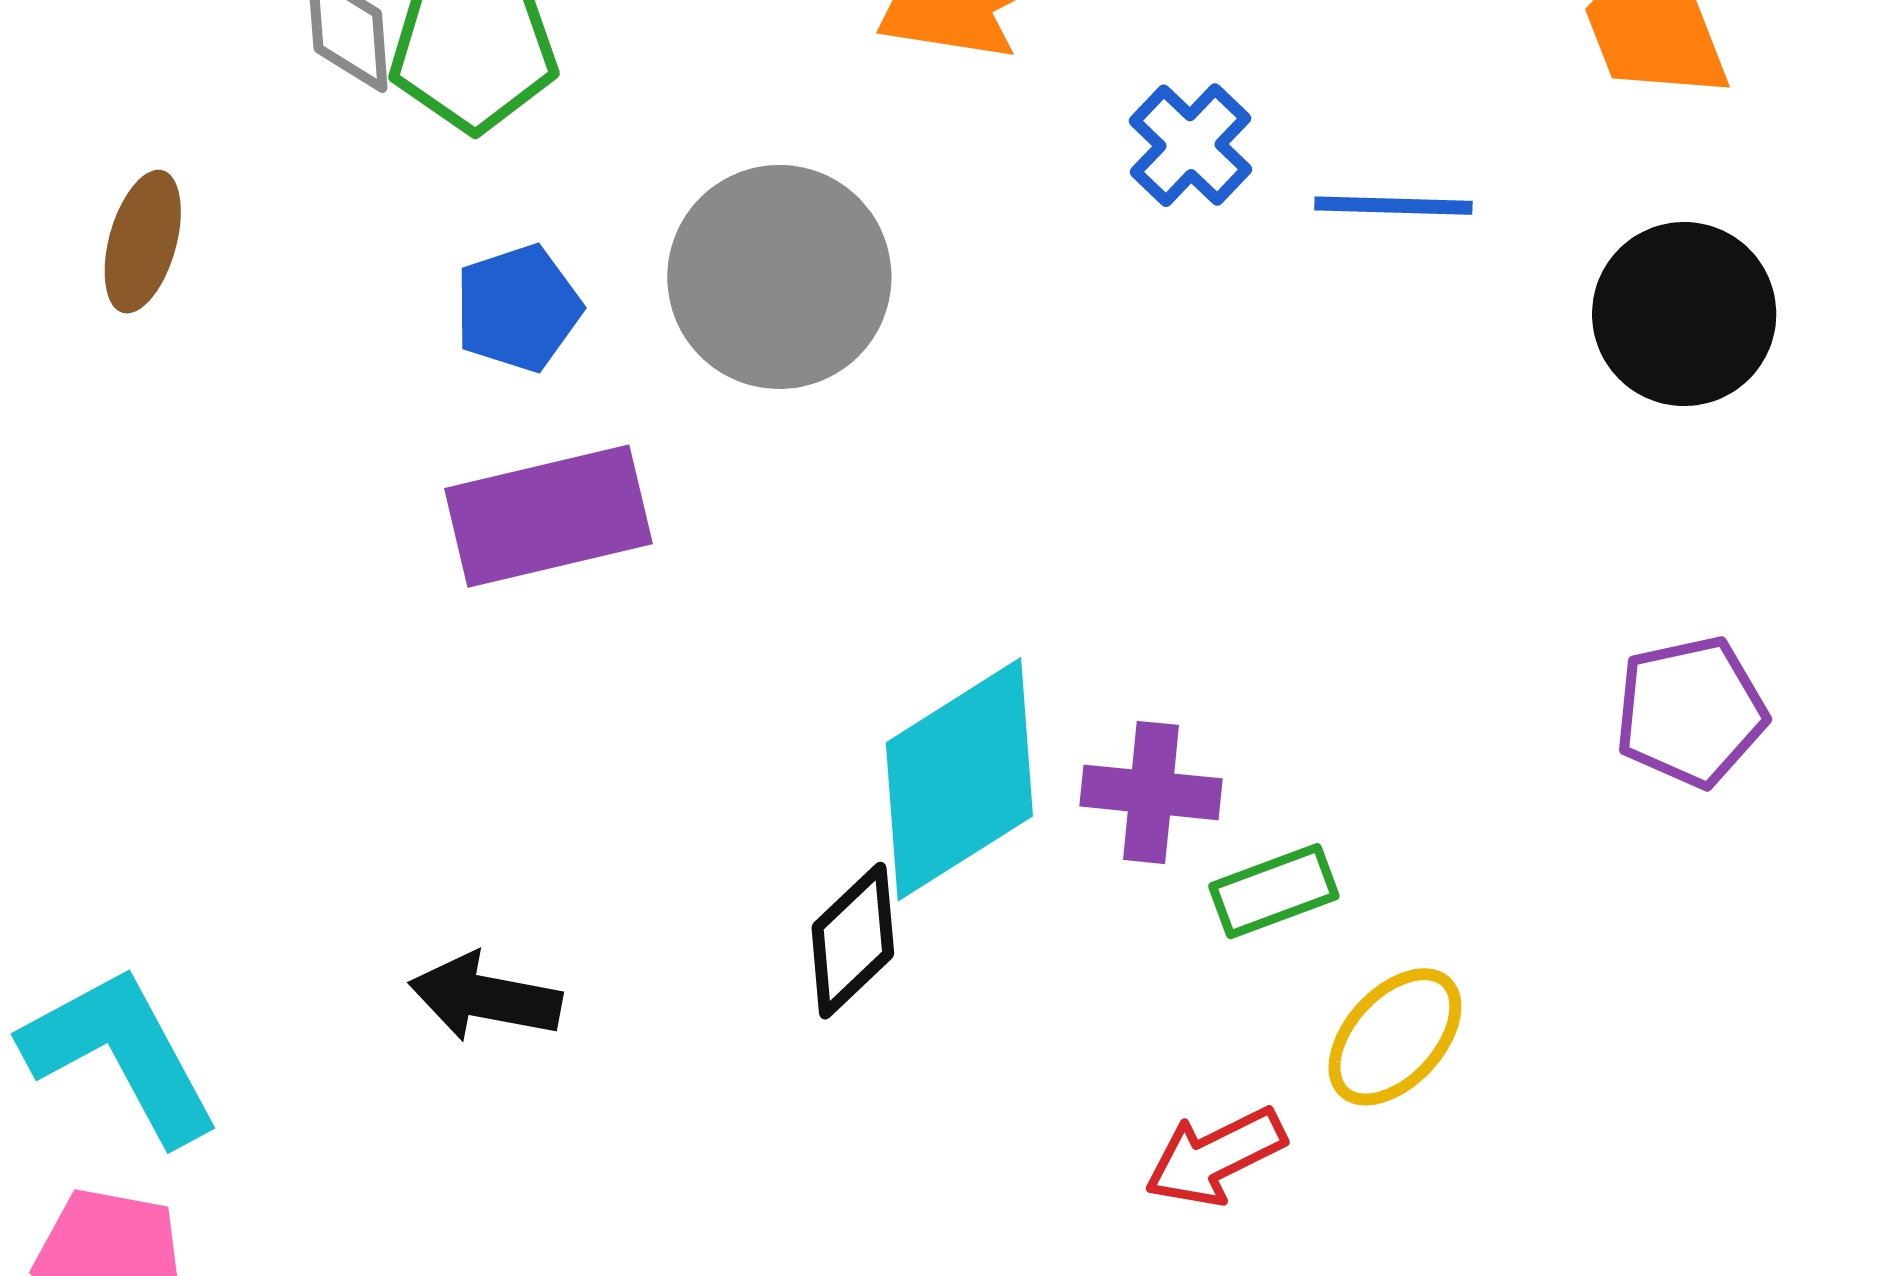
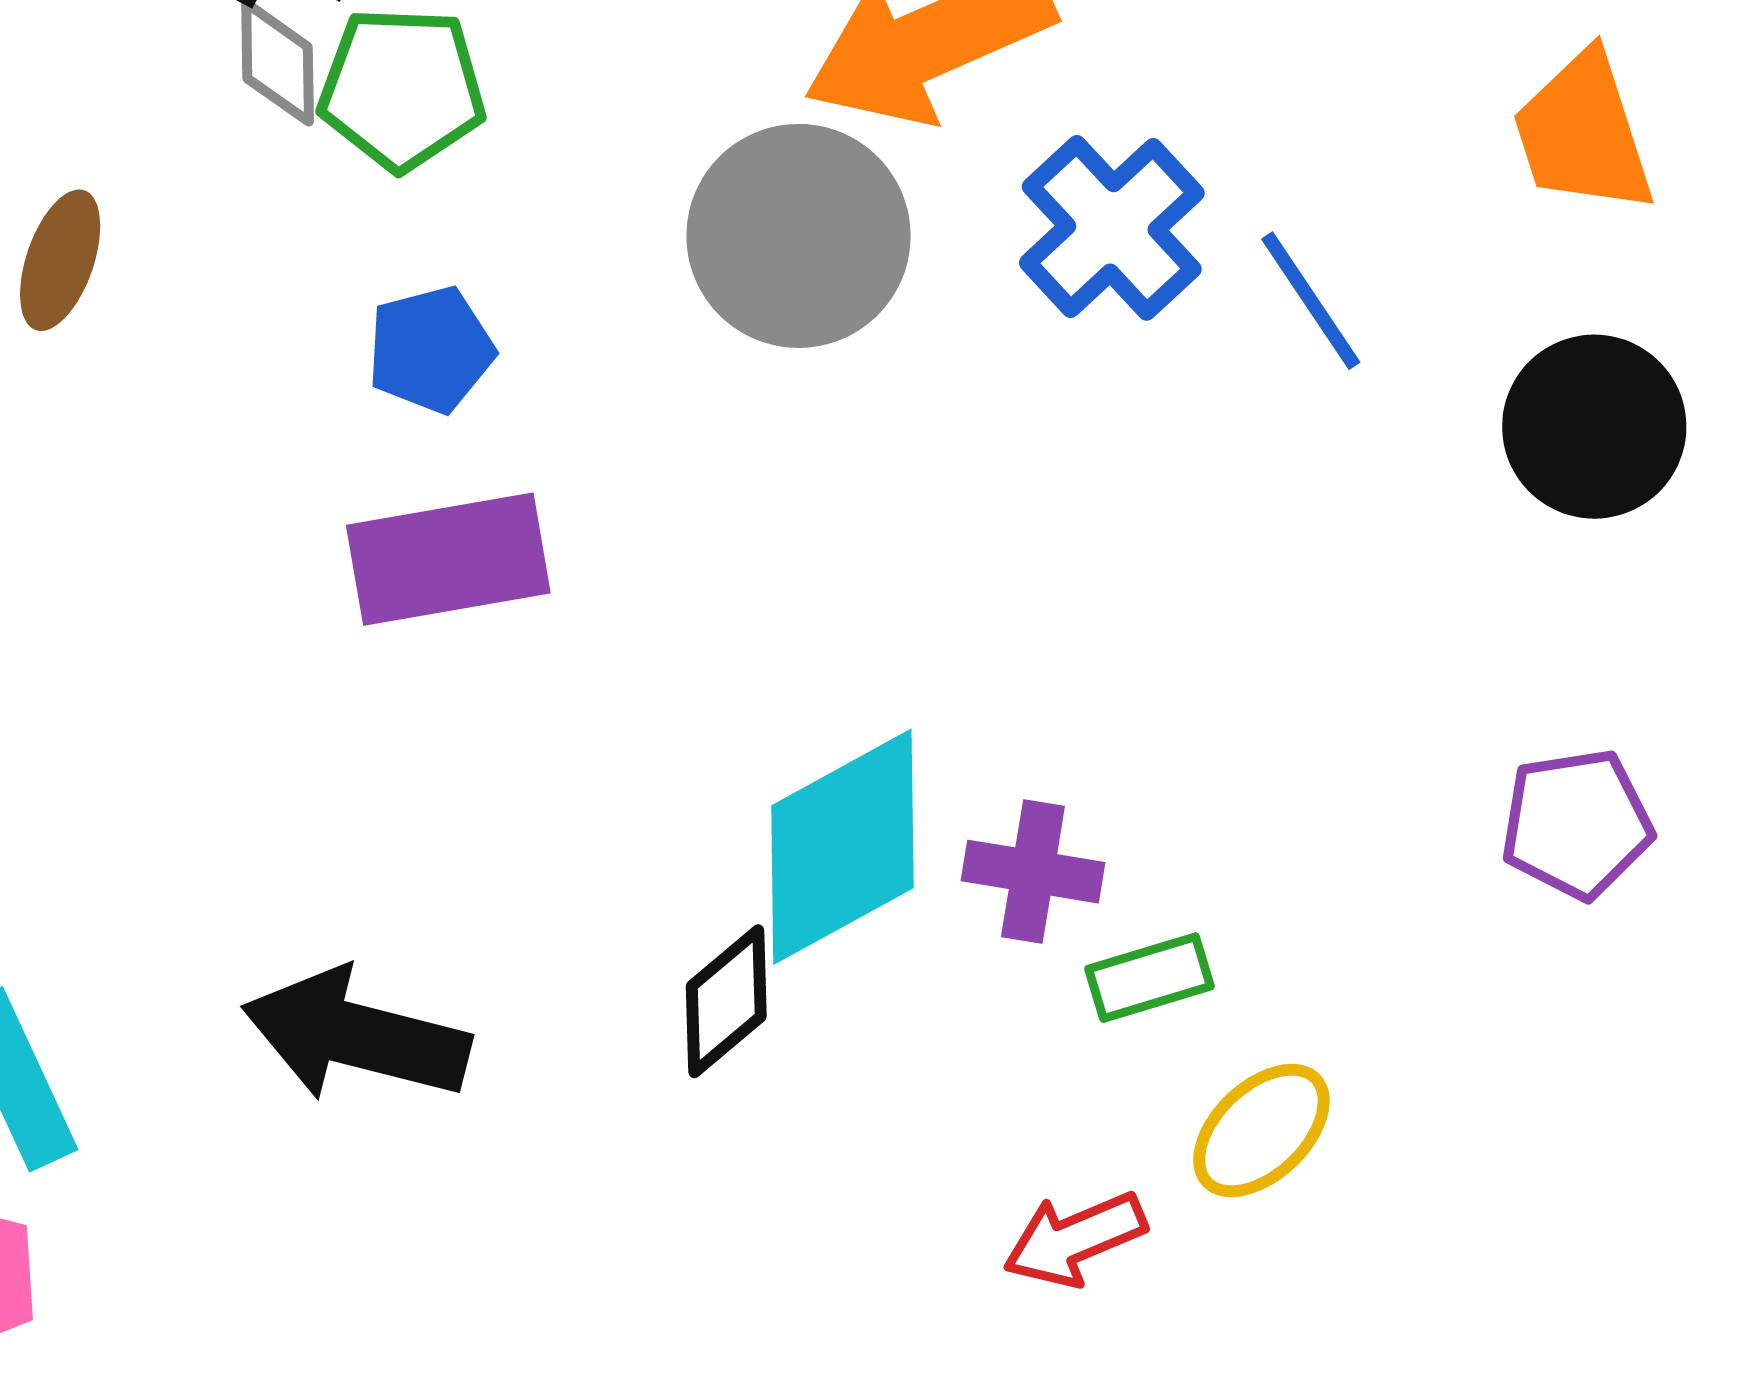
blue cross: (1190, 145) -> (1112, 228), size x1.5
blue line: (1393, 206) -> (1311, 301), turned 51
gray circle: (779, 277) -> (799, 236), moved
black arrow: (485, 997) -> (356, 1035), size x1.5

